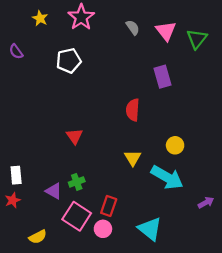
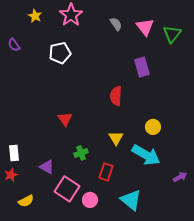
green cross: (77, 182) -> (81, 153), moved
red rectangle: (109, 206) -> (106, 172), moved
yellow semicircle: (38, 237) -> (26, 201), moved

